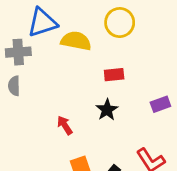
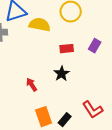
purple rectangle: (160, 104) -> (95, 46), moved, turned -40

